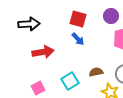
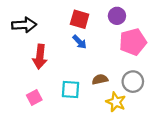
red arrow: (43, 52) -> (40, 57), turned 105
cyan square: (70, 81) -> (71, 90), turned 36

